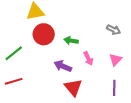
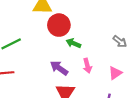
red circle: (44, 34) -> (59, 25), moved

